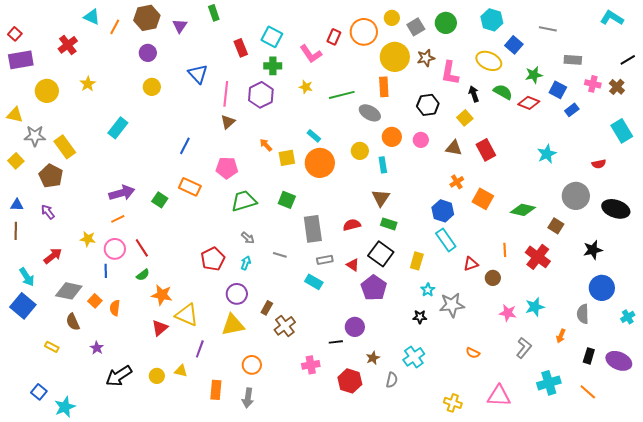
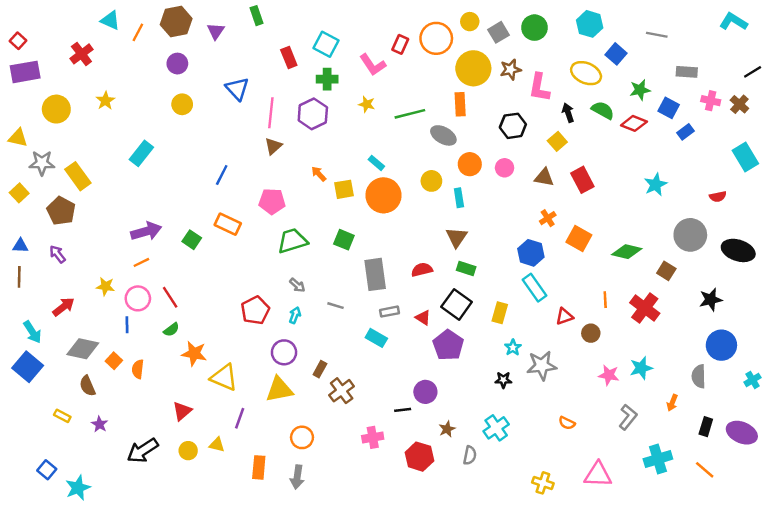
red triangle: (160, 328) -> (182, 411), moved
purple star: (97, 348) -> (99, 424), moved

